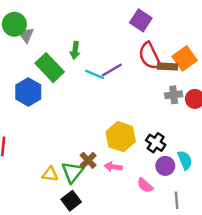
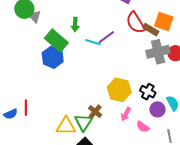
orange square: (185, 58) -> (164, 22), turned -30
brown rectangle: (168, 67) -> (151, 30), turned 35
blue hexagon: (28, 92) -> (53, 57), moved
gray cross: (174, 95) -> (158, 52), size x1.6
pink arrow: (113, 167) -> (126, 114), moved, turned -64
yellow triangle: (50, 174) -> (66, 126), size x1.5

